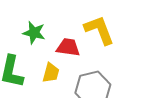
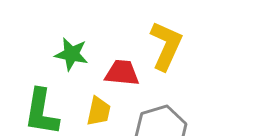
yellow L-shape: (99, 30) -> (166, 46), turned 48

